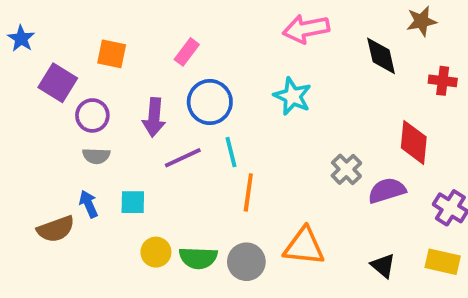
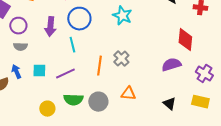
cyan line: (231, 152) -> (72, 45), moved
purple line: (183, 158) -> (65, 74), moved
gray cross: (346, 169) -> (121, 59), moved
orange triangle: (304, 246) -> (128, 94), size x0.7
yellow circle: (156, 252) -> (47, 109), moved

